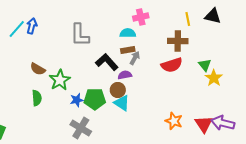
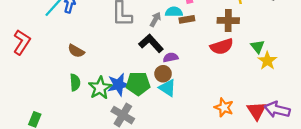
brown rectangle: (128, 50) -> (187, 19), moved
gray arrow: (135, 58) -> (155, 19), moved
green star: (60, 80) -> (100, 88), moved
blue star: (77, 100) -> (118, 85), size x1.5

